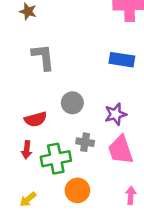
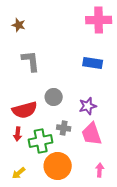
red semicircle: (36, 119) -> (25, 110), size x1.4
orange circle: (77, 190) -> (58, 166), size x1.4

